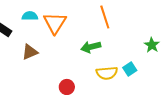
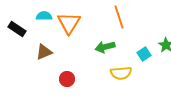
cyan square: (130, 69) -> (144, 54), moved
red circle: (67, 87) -> (67, 79), moved

